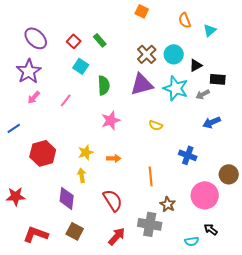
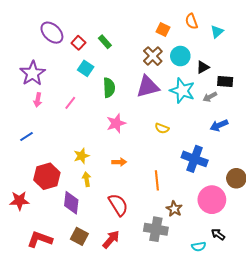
orange square: (142, 11) -> (163, 30), moved
purple ellipse: (36, 38) -> (52, 33), moved
pink arrow: (34, 97) -> (38, 100), turned -32
blue line: (14, 128) -> (26, 137), moved
yellow star: (86, 152) -> (81, 156), moved
red hexagon: (43, 153) -> (47, 176), moved
blue cross: (188, 155) -> (195, 159), size x1.4
red arrow: (117, 236) -> (111, 239), moved

